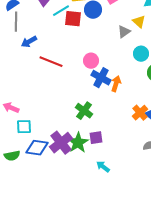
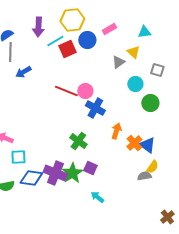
red square: (73, 19) -> (67, 49), turned -30
red line: (51, 62) -> (66, 91), moved
orange arrow: (116, 84) -> (116, 131), moved
purple square: (96, 138) -> (90, 168), turned 32
purple cross: (61, 143) -> (55, 173), turned -30

